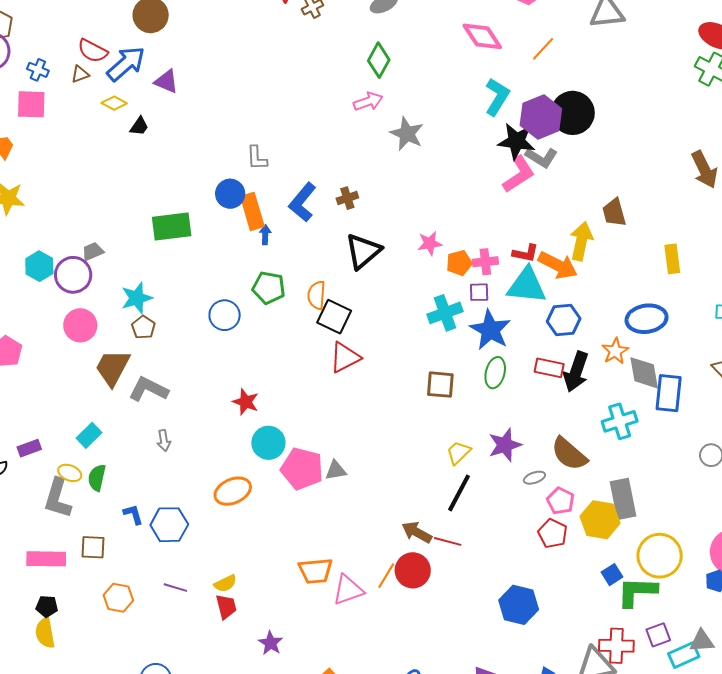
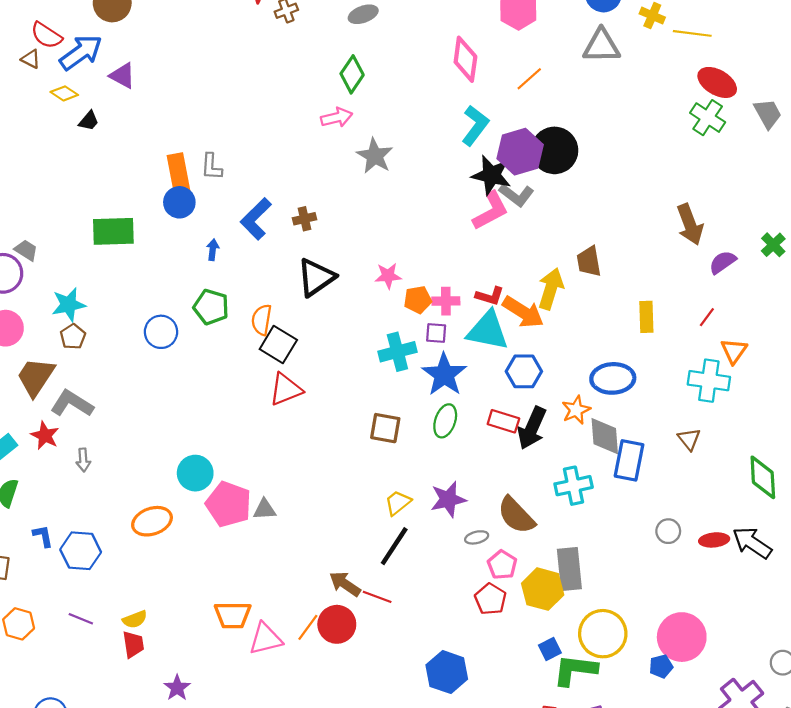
pink diamond: (482, 36) -> (465, 59), turned 36
brown triangle: (80, 74) -> (31, 59), turned 42
orange rectangle: (252, 211) -> (179, 173), moved
gray trapezoid: (93, 251) -> (26, 250), turned 50
red star: (246, 402) -> (45, 436), moved

